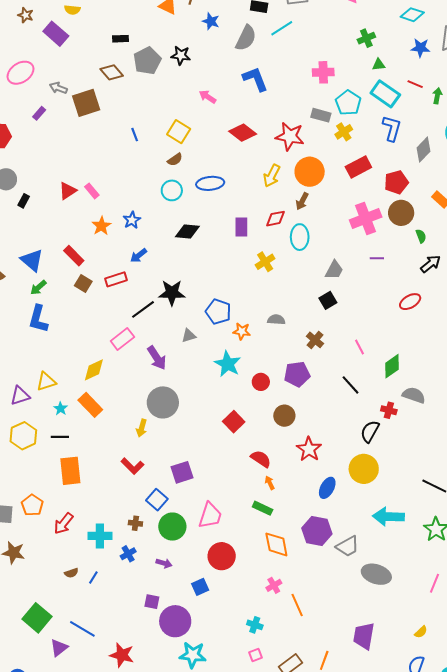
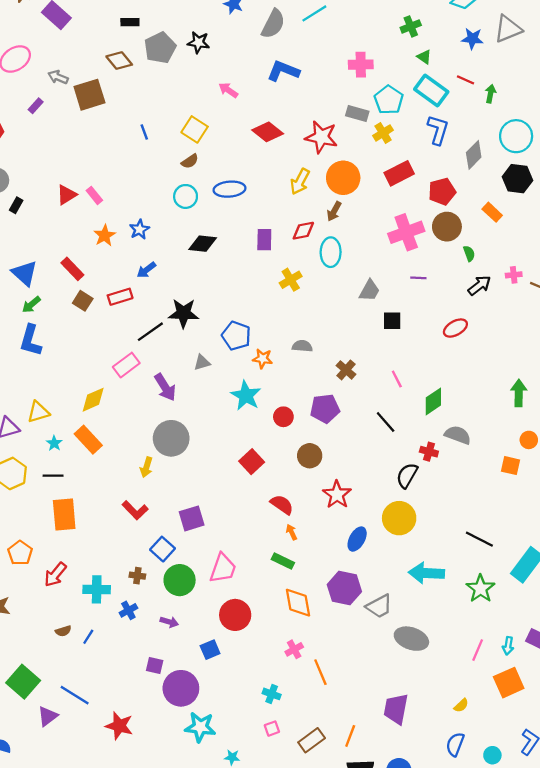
green triangle: (379, 65) -> (424, 57), turned 40
blue L-shape: (255, 79) -> (283, 71), turned -48
black square: (328, 300) -> (392, 321), moved, turned 30

